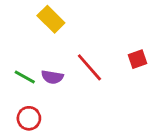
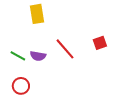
yellow rectangle: (51, 19) -> (37, 14), turned 36

